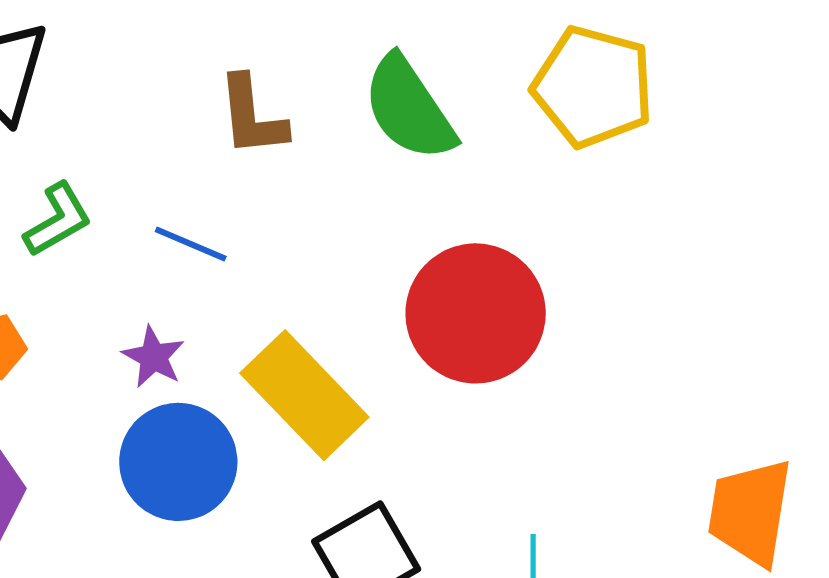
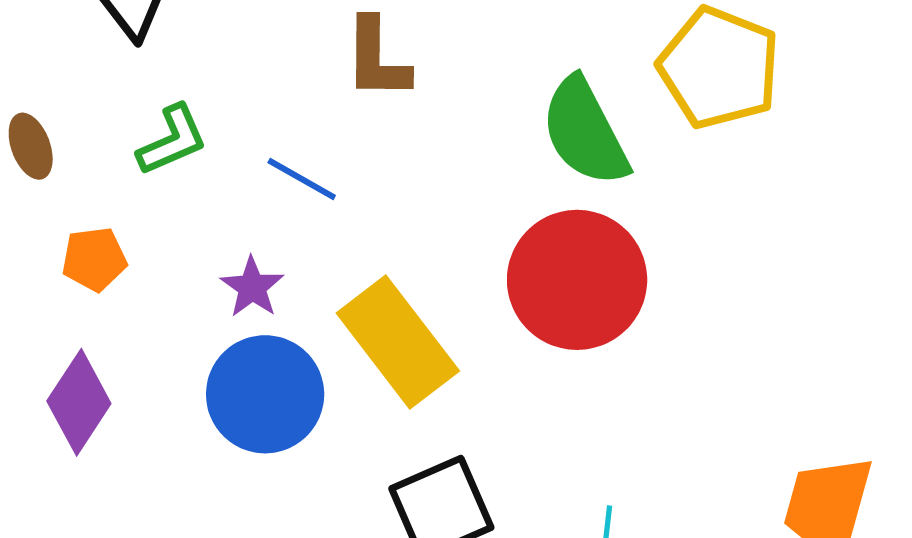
green semicircle: (409, 108) -> (585, 132), moved

